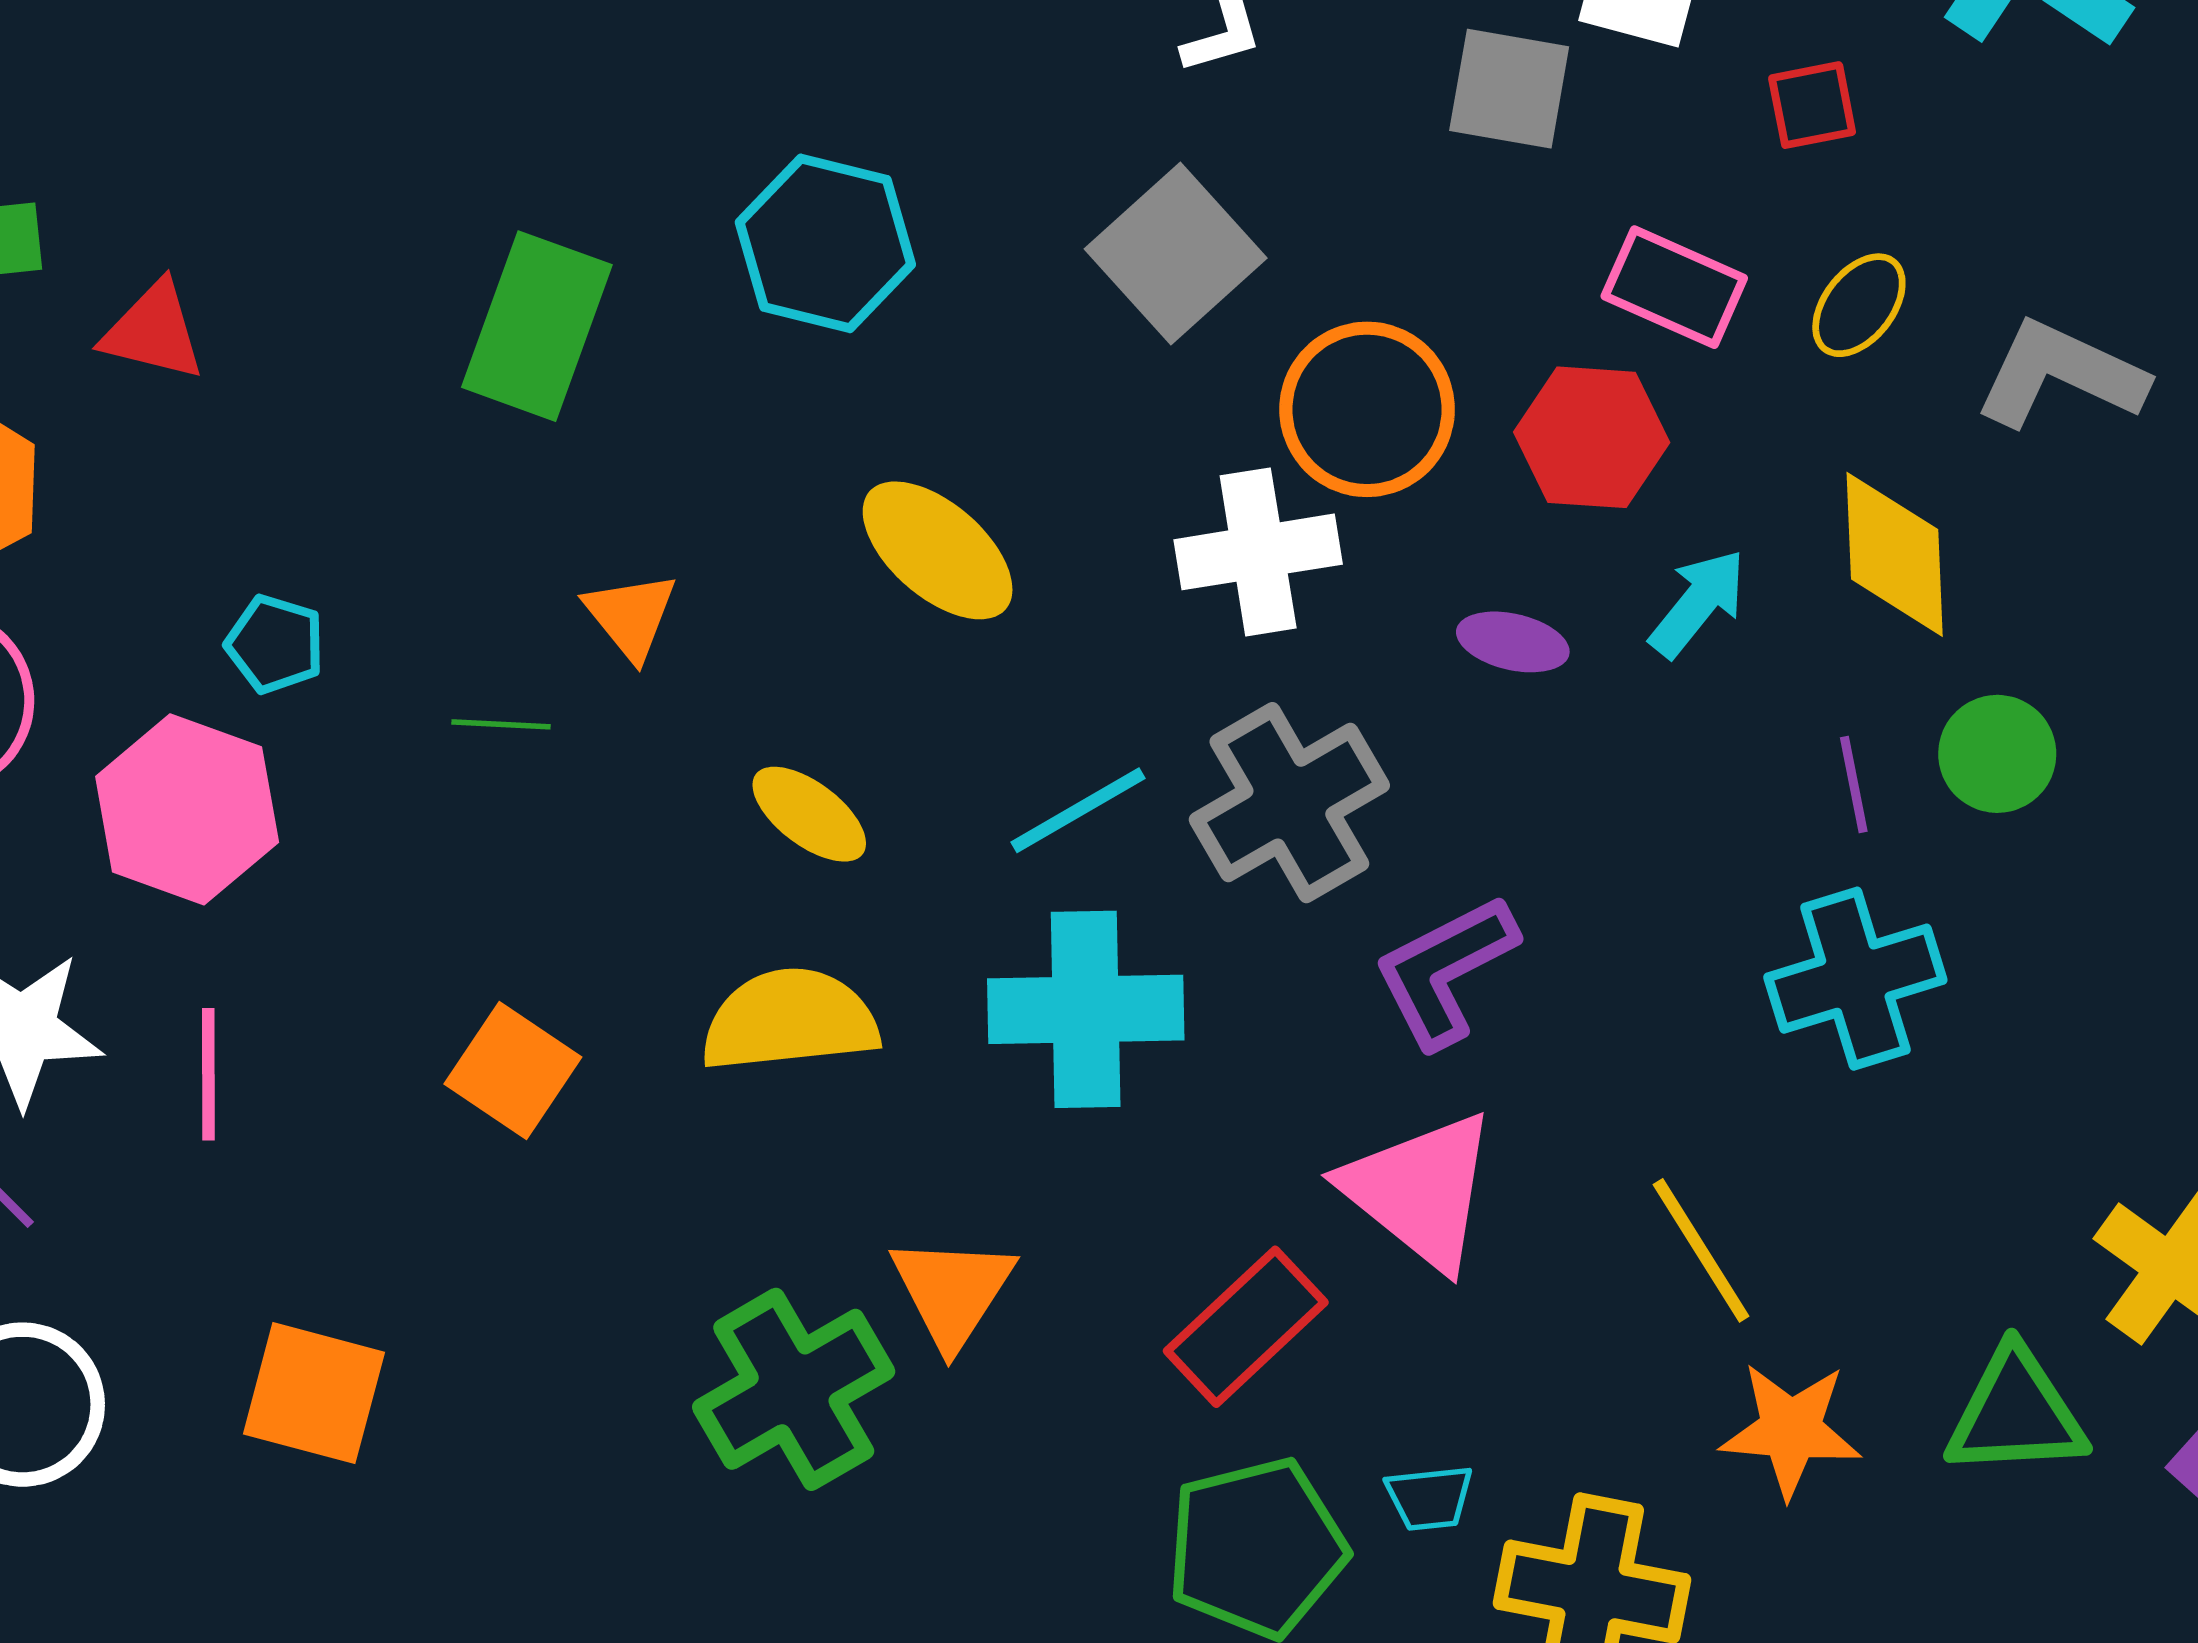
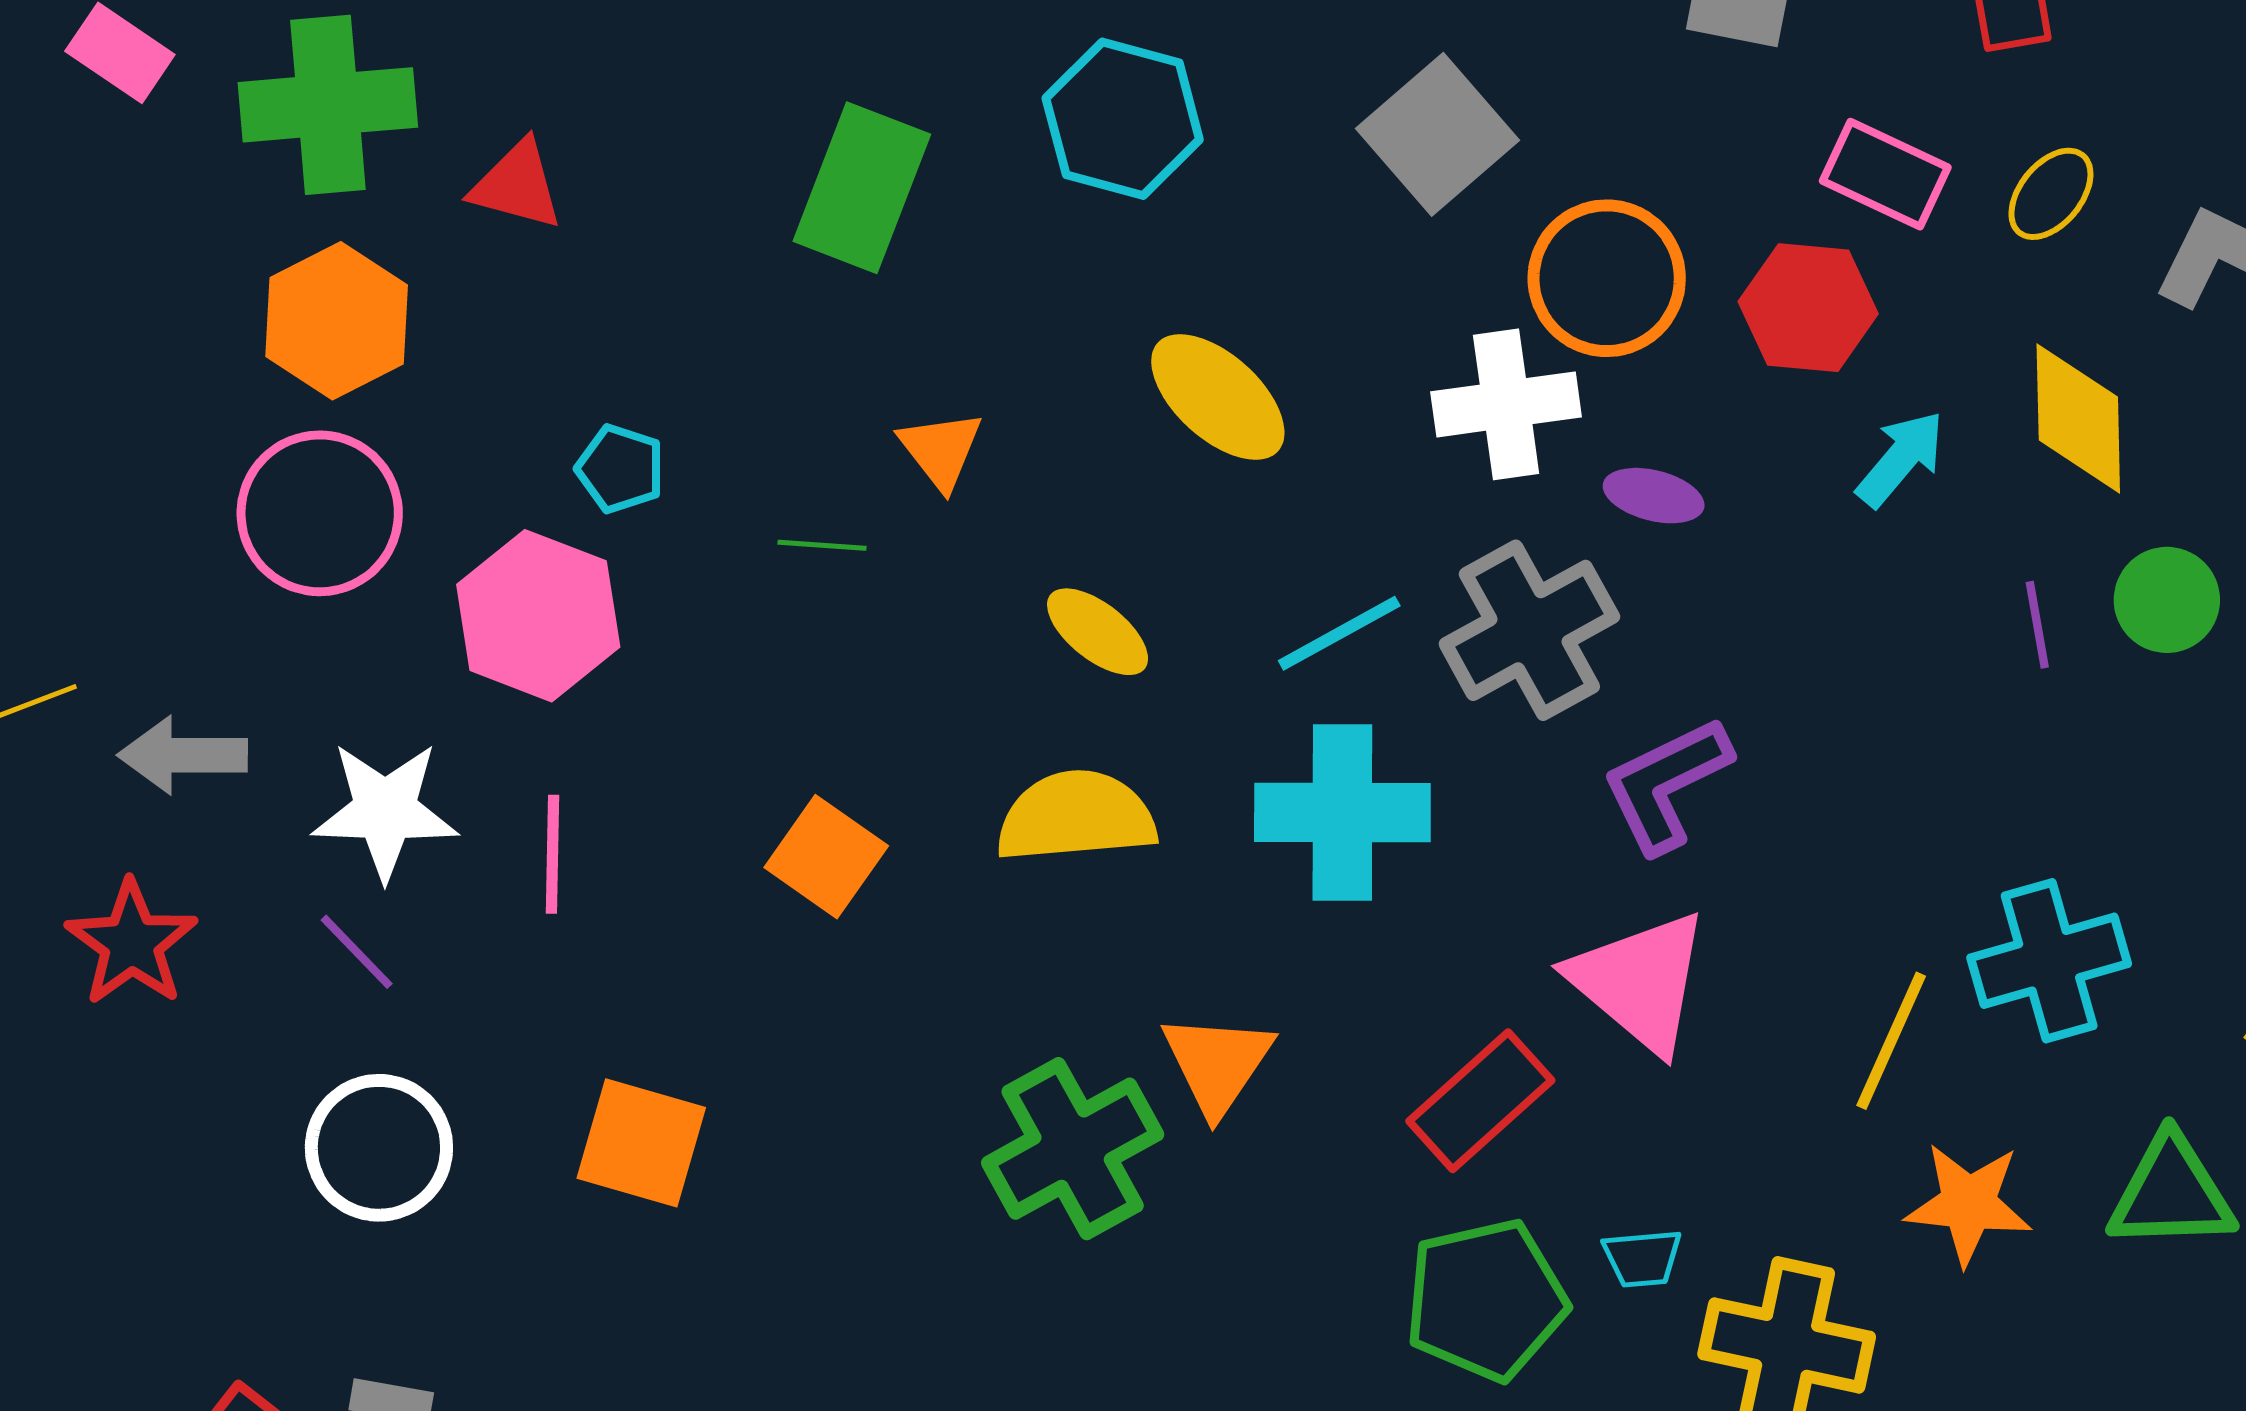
purple ellipse: (1513, 642) -> (1654, 496), moved
cyan cross: (1855, 979) -> (2049, 961), moved
yellow line: (1701, 1250) -> (1891, 1041), turned 55

